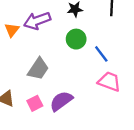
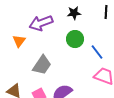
orange triangle: (12, 30) -> (19, 41), moved

